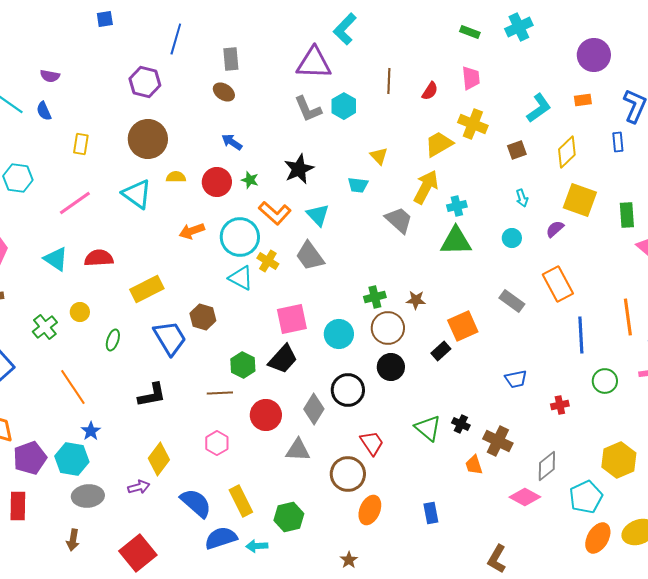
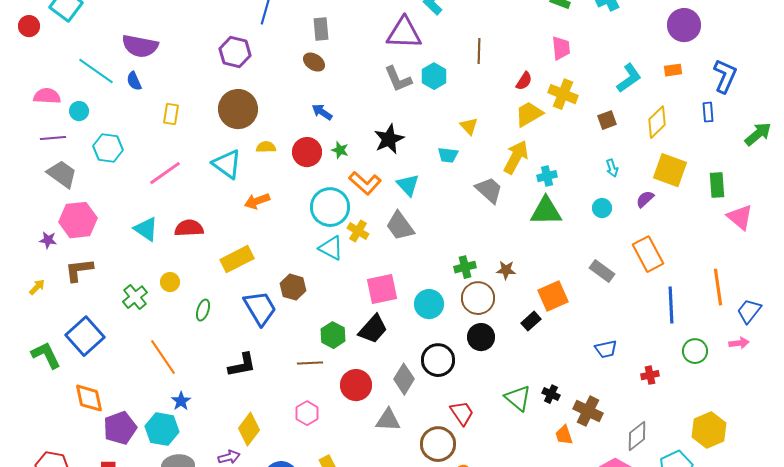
purple semicircle: (50, 76) -> (140, 46), size x1.8
red semicircle: (430, 91) -> (524, 81), moved
orange arrow: (192, 231) -> (257, 201), moved

